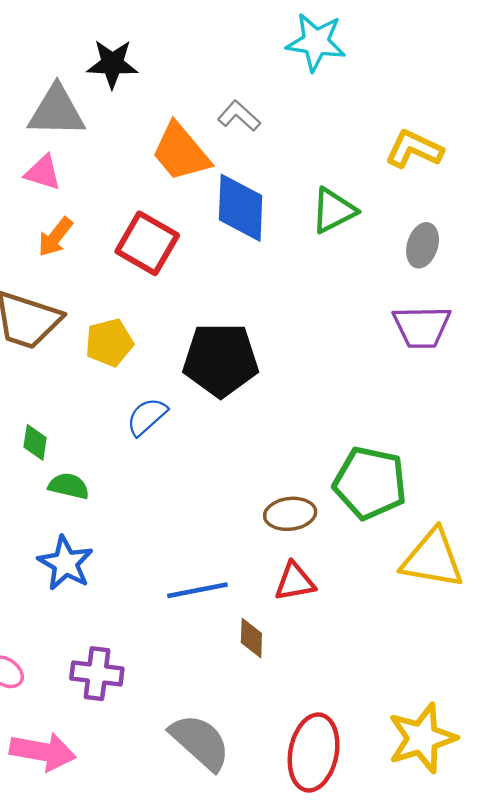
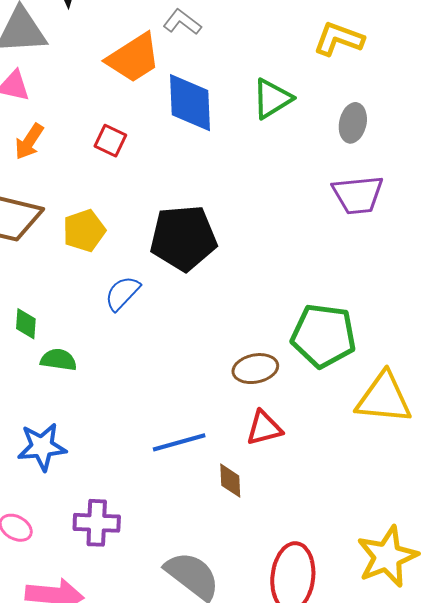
orange trapezoid: (181, 152) -> (133, 58), turned -78
red square: (147, 243) -> (110, 141), size x0.6
blue star: (66, 563) -> (42, 447), moved, turned -30

